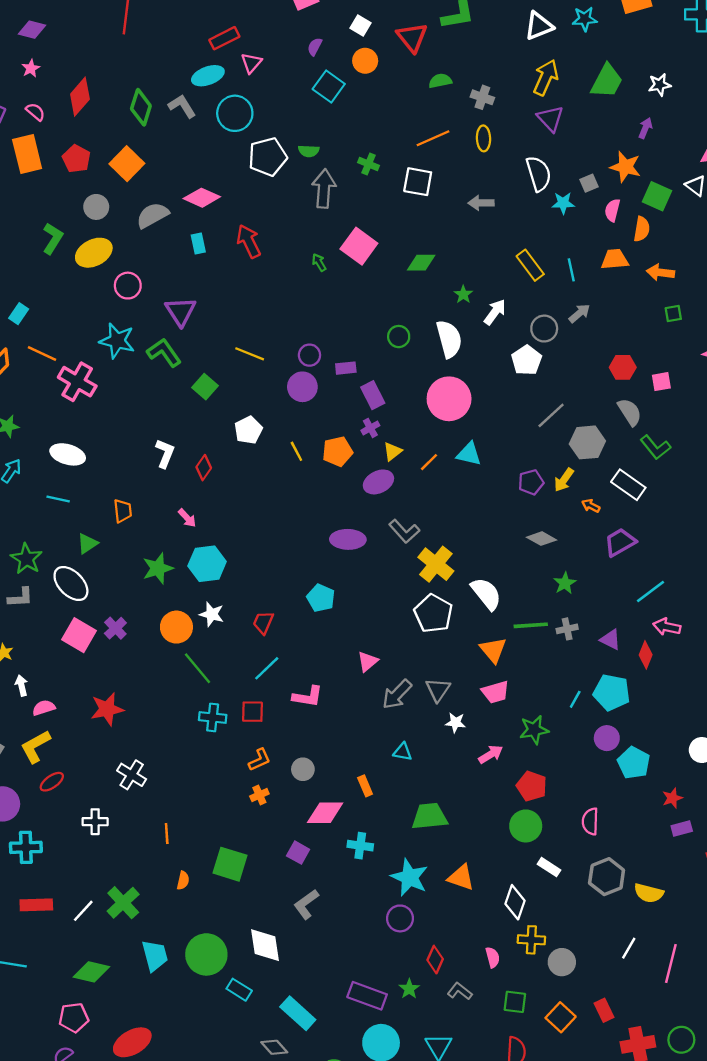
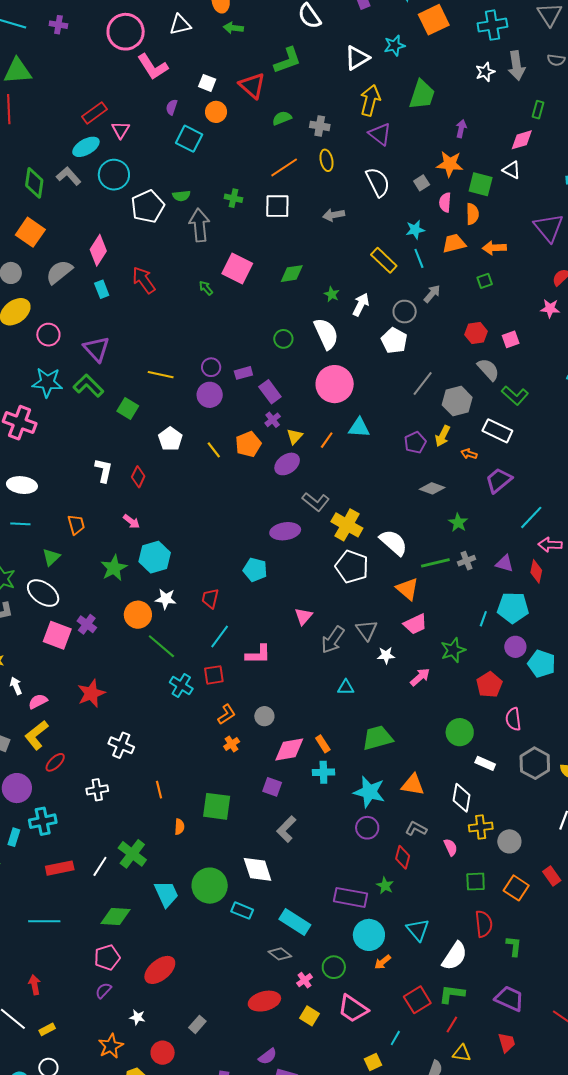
white star: (660, 85) -> (485, 72), moved
pink diamond: (202, 198) -> (98, 250), turned -72
cyan star: (563, 203) -> (415, 230), moved
green square: (673, 314) -> (485, 281), moved
purple ellipse: (348, 539) -> (285, 531), moved
cyan cross: (213, 717) -> (181, 685), turned 35
orange rectangle: (365, 786) -> (323, 744), moved
red pentagon: (532, 786) -> (489, 685), moved, turned 30
gray L-shape: (460, 991) -> (416, 829), moved

